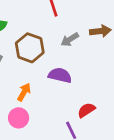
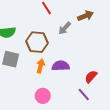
purple semicircle: (60, 75) -> (61, 66), moved
orange arrow: (24, 92) -> (41, 66), moved

